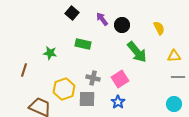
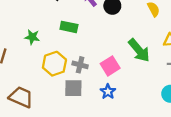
green arrow: (137, 52) -> (139, 50), moved
yellow hexagon: (64, 89) -> (54, 64), moved

